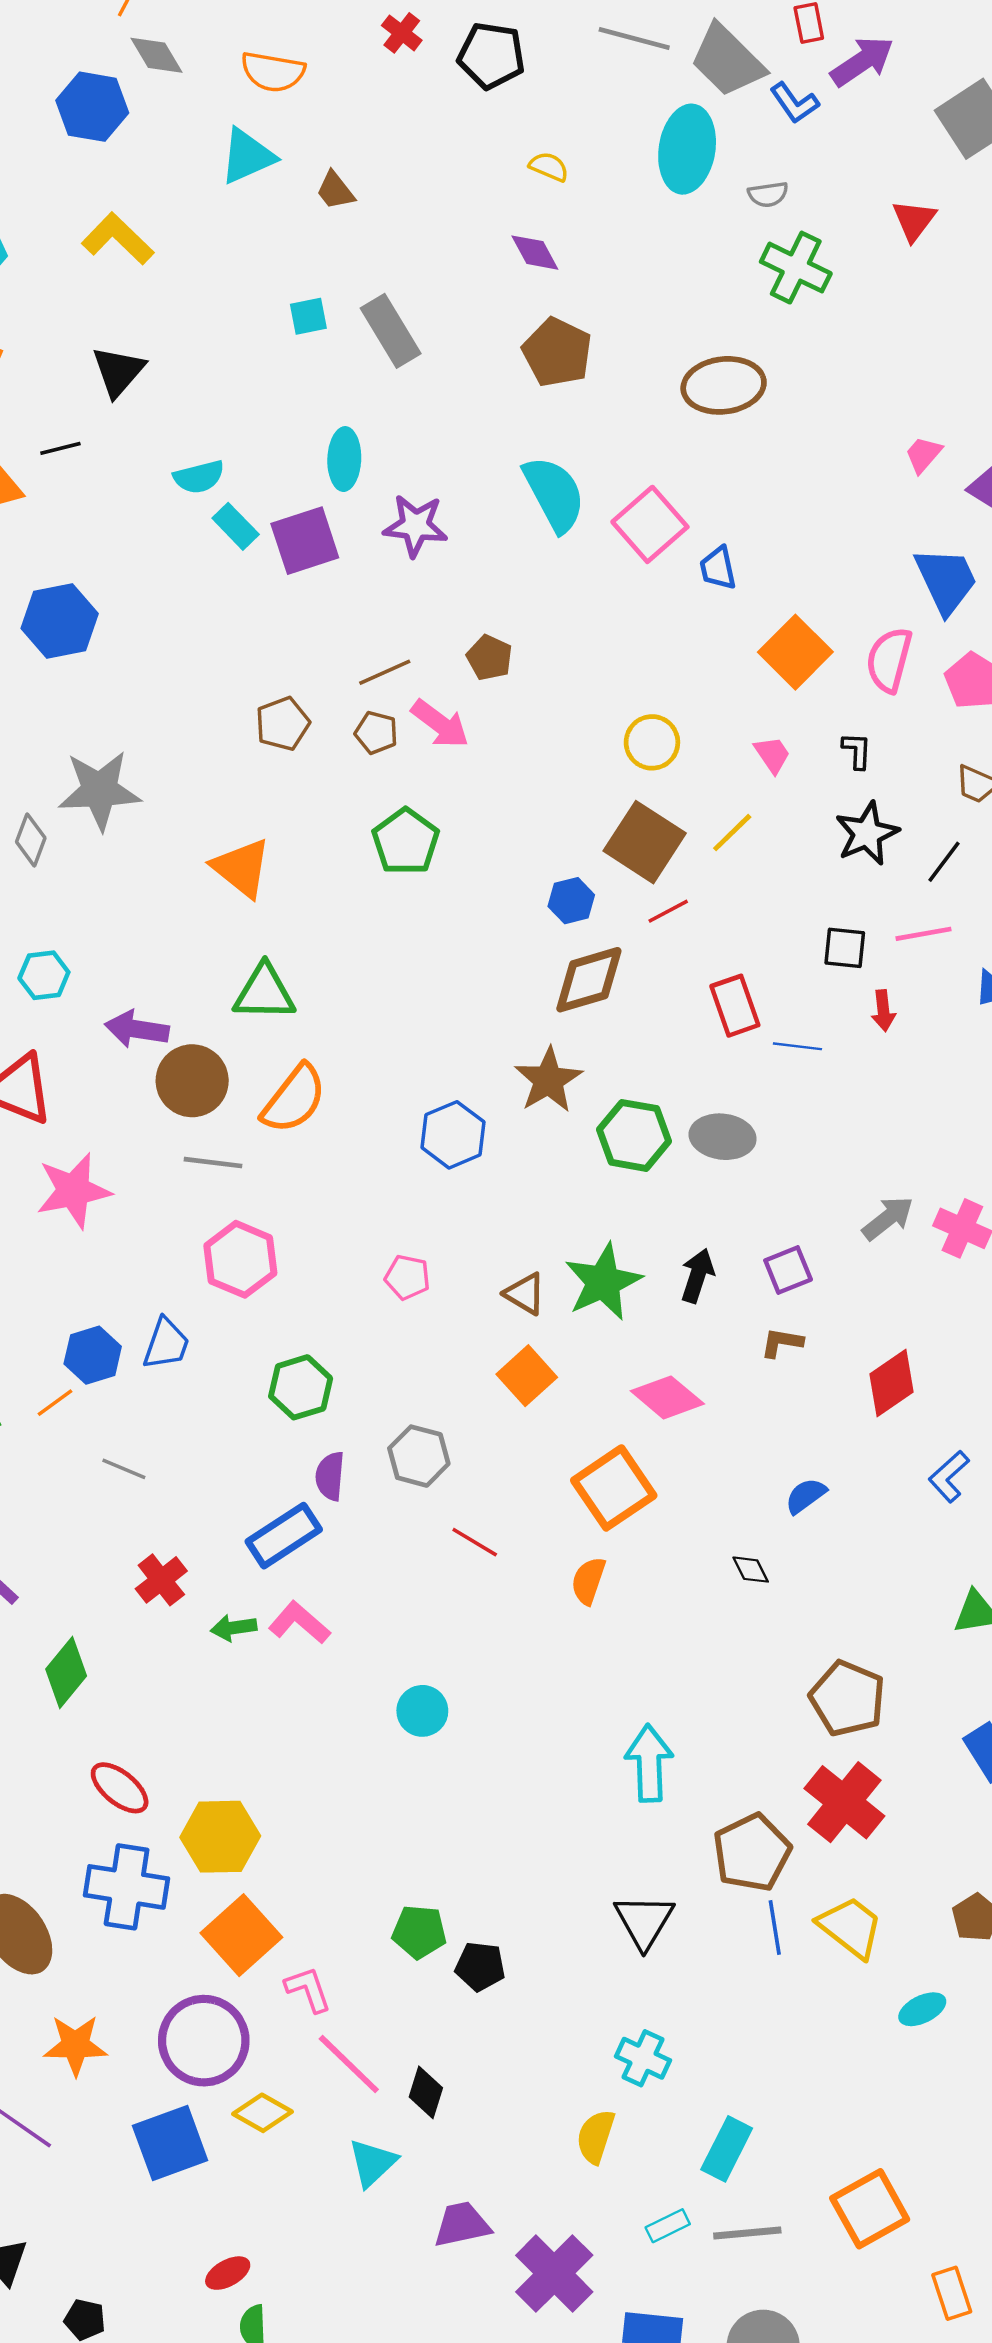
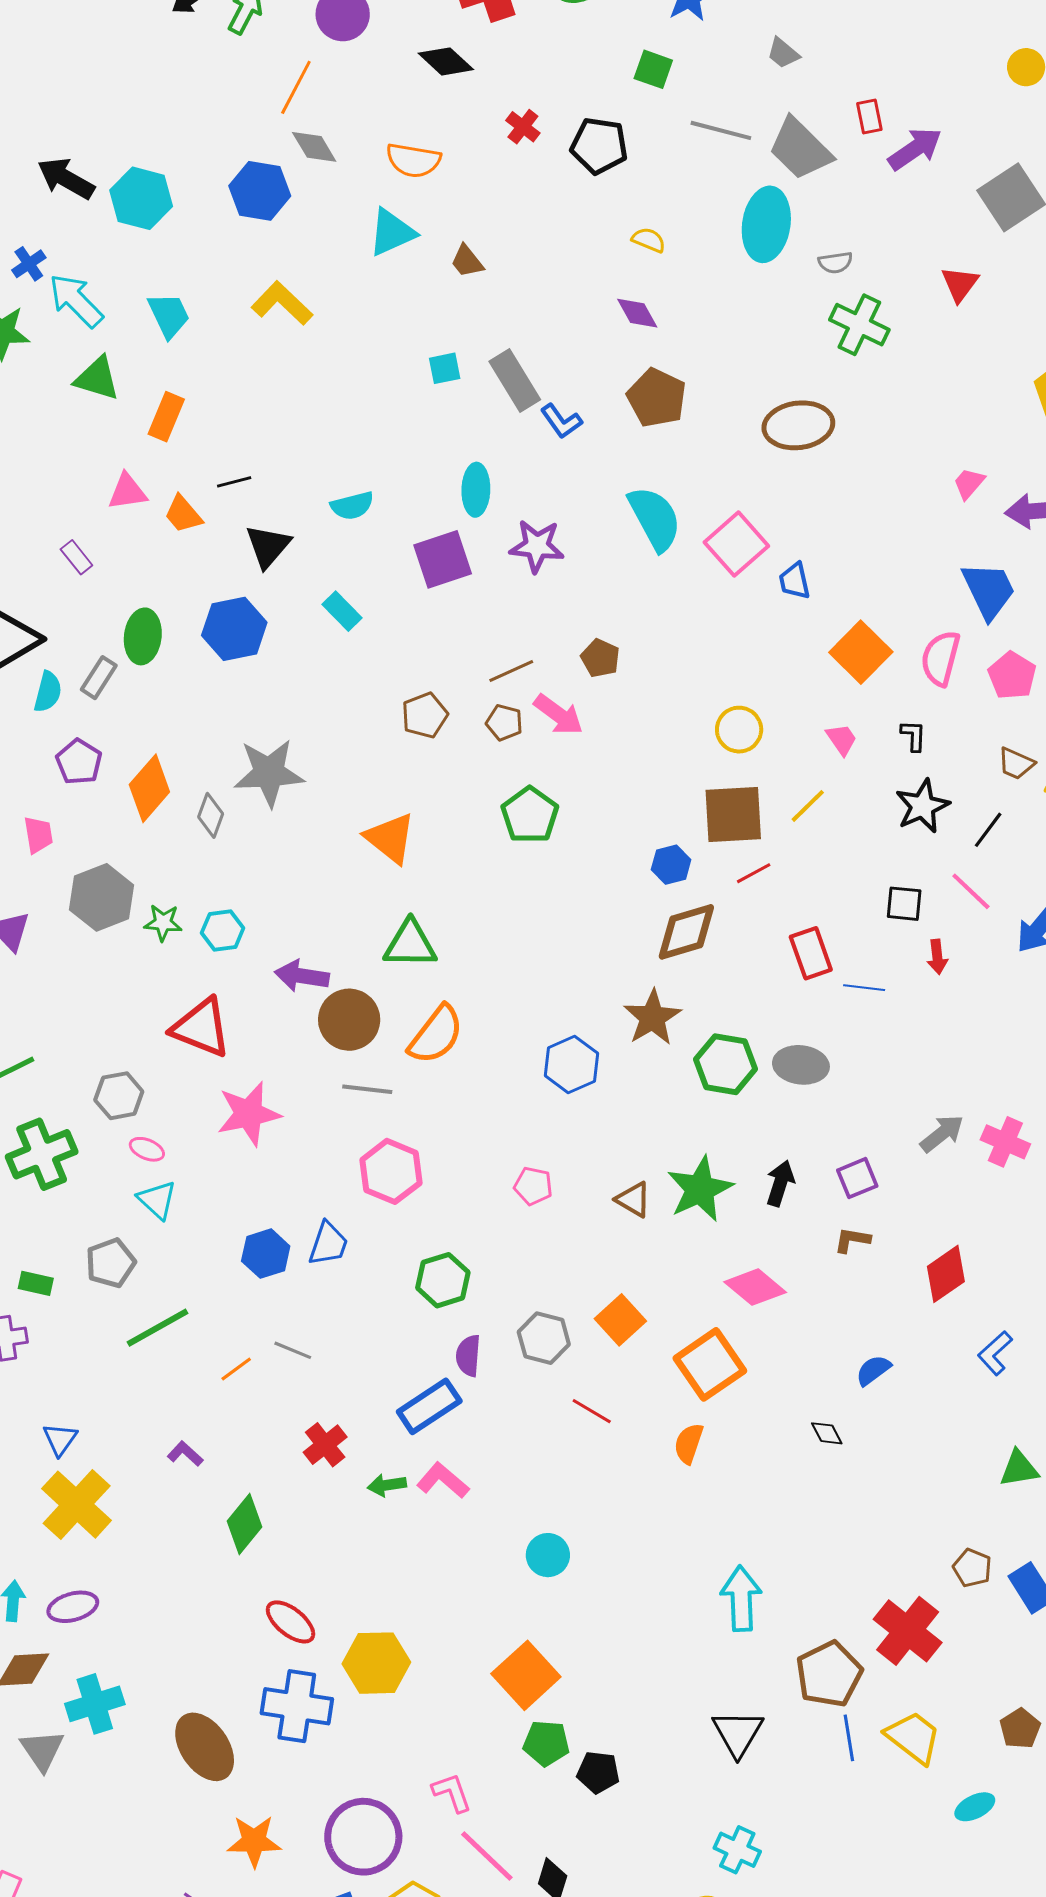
blue L-shape: (794, 103) -> (561, 421), moved
black triangle: (118, 371) -> (268, 546), moved
cyan rectangle: (236, 526) -> (342, 611), moved
brown square: (645, 842) -> (733, 814), turned -36
pink line: (923, 934) -> (971, 891), turned 54
orange square: (527, 1376) -> (620, 1320), moved
orange line: (55, 1403) -> (236, 1369), moved
brown pentagon: (847, 1698) -> (972, 1568), moved, size x0.6
orange square: (241, 1935) -> (526, 1675), moved

